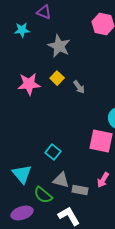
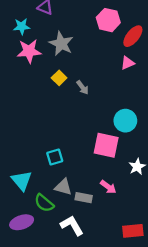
pink star: (29, 84) -> (29, 51), moved
cyan square: (53, 152) -> (55, 157), turned 35
pink arrow: (103, 180) -> (108, 187), turned -84

